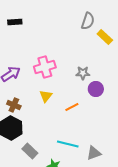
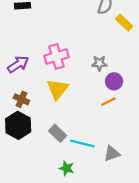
yellow triangle: (46, 96) -> (58, 89), size x1.5
orange line: (72, 107) -> (108, 102), moved
gray rectangle: (30, 151) -> (58, 133), moved

